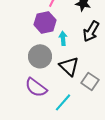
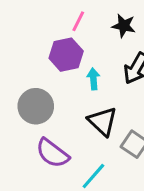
gray circle: (40, 56) -> (36, 106), moved

